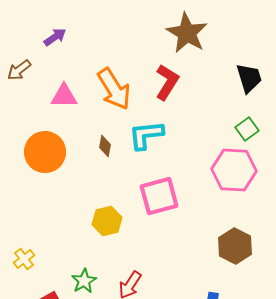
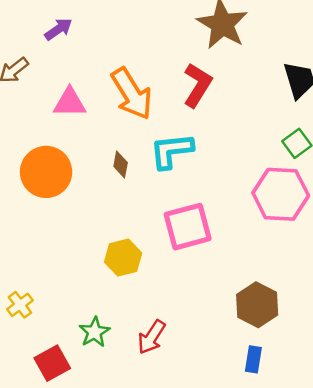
brown hexagon: (235, 246) -> (257, 305), moved

